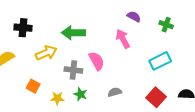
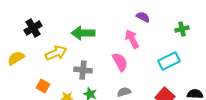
green cross: (166, 25) -> (182, 29), moved, turned -32
black cross: (23, 28) -> (33, 28), turned -36
pink semicircle: (97, 61) -> (120, 62), moved

